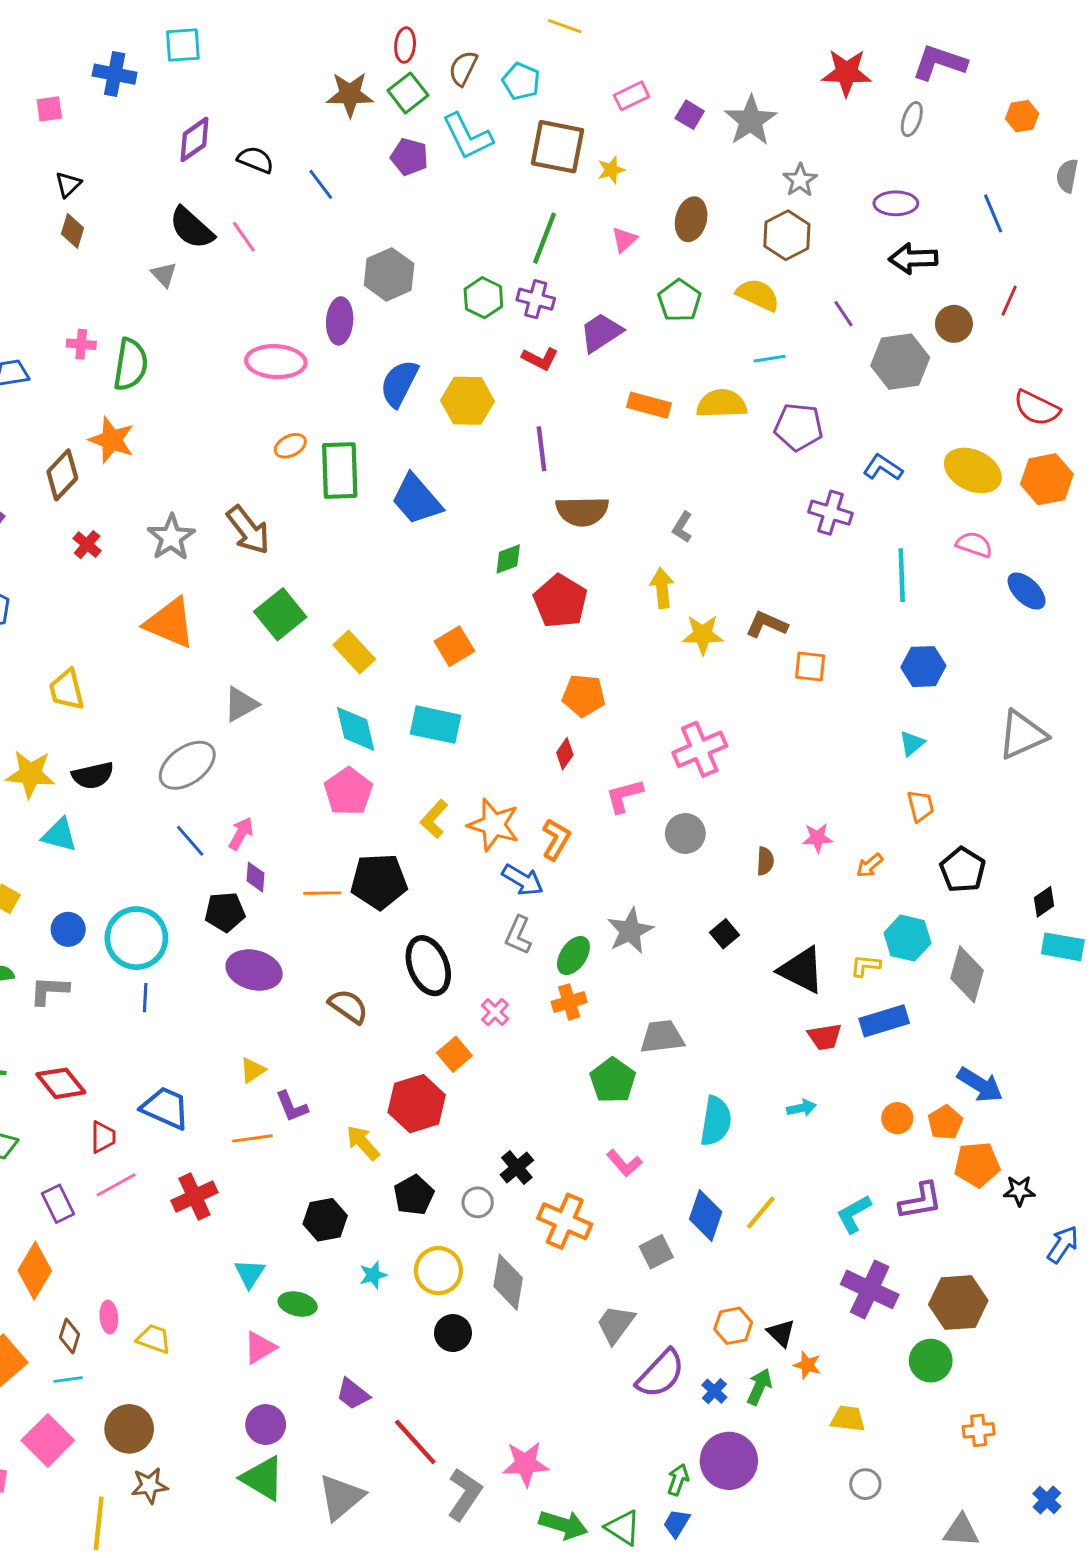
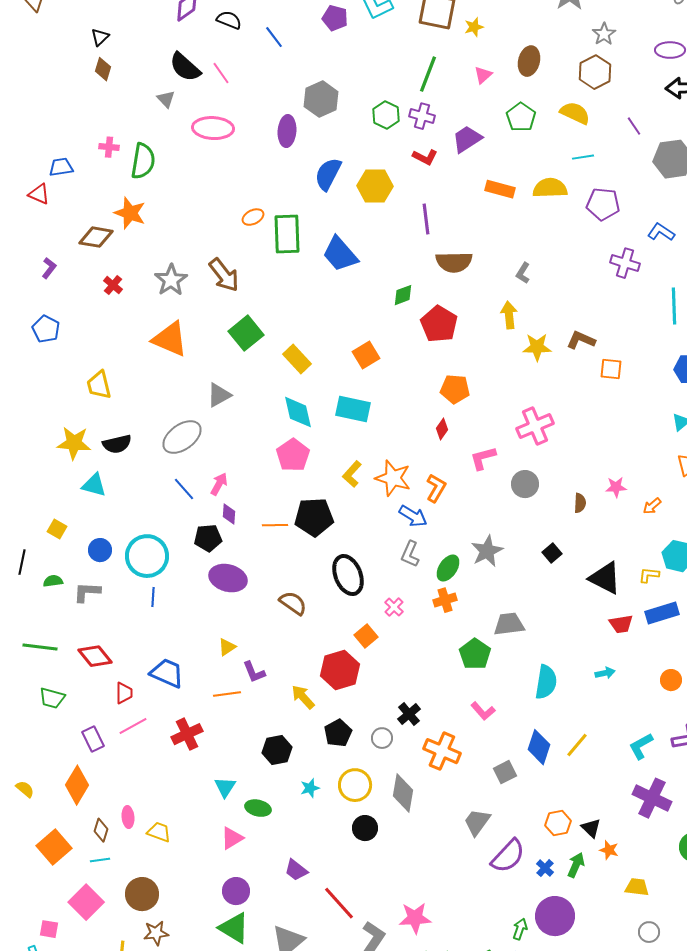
pink ellipse: (276, 362) -> (213, 128), moved
brown diamond: (62, 475) -> (96, 237), turned 56

